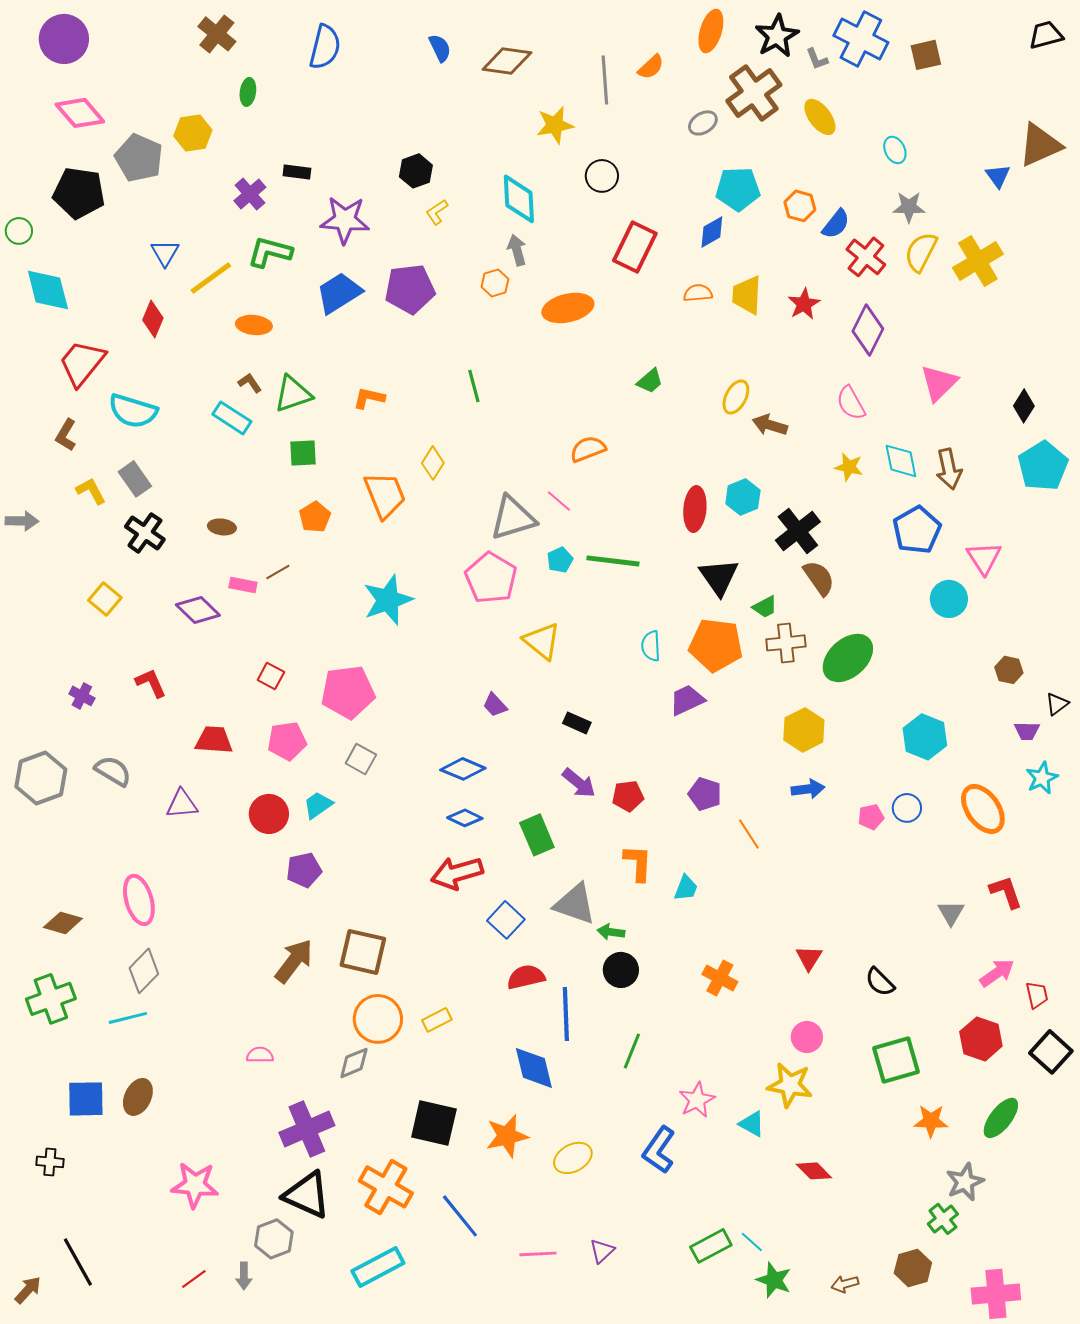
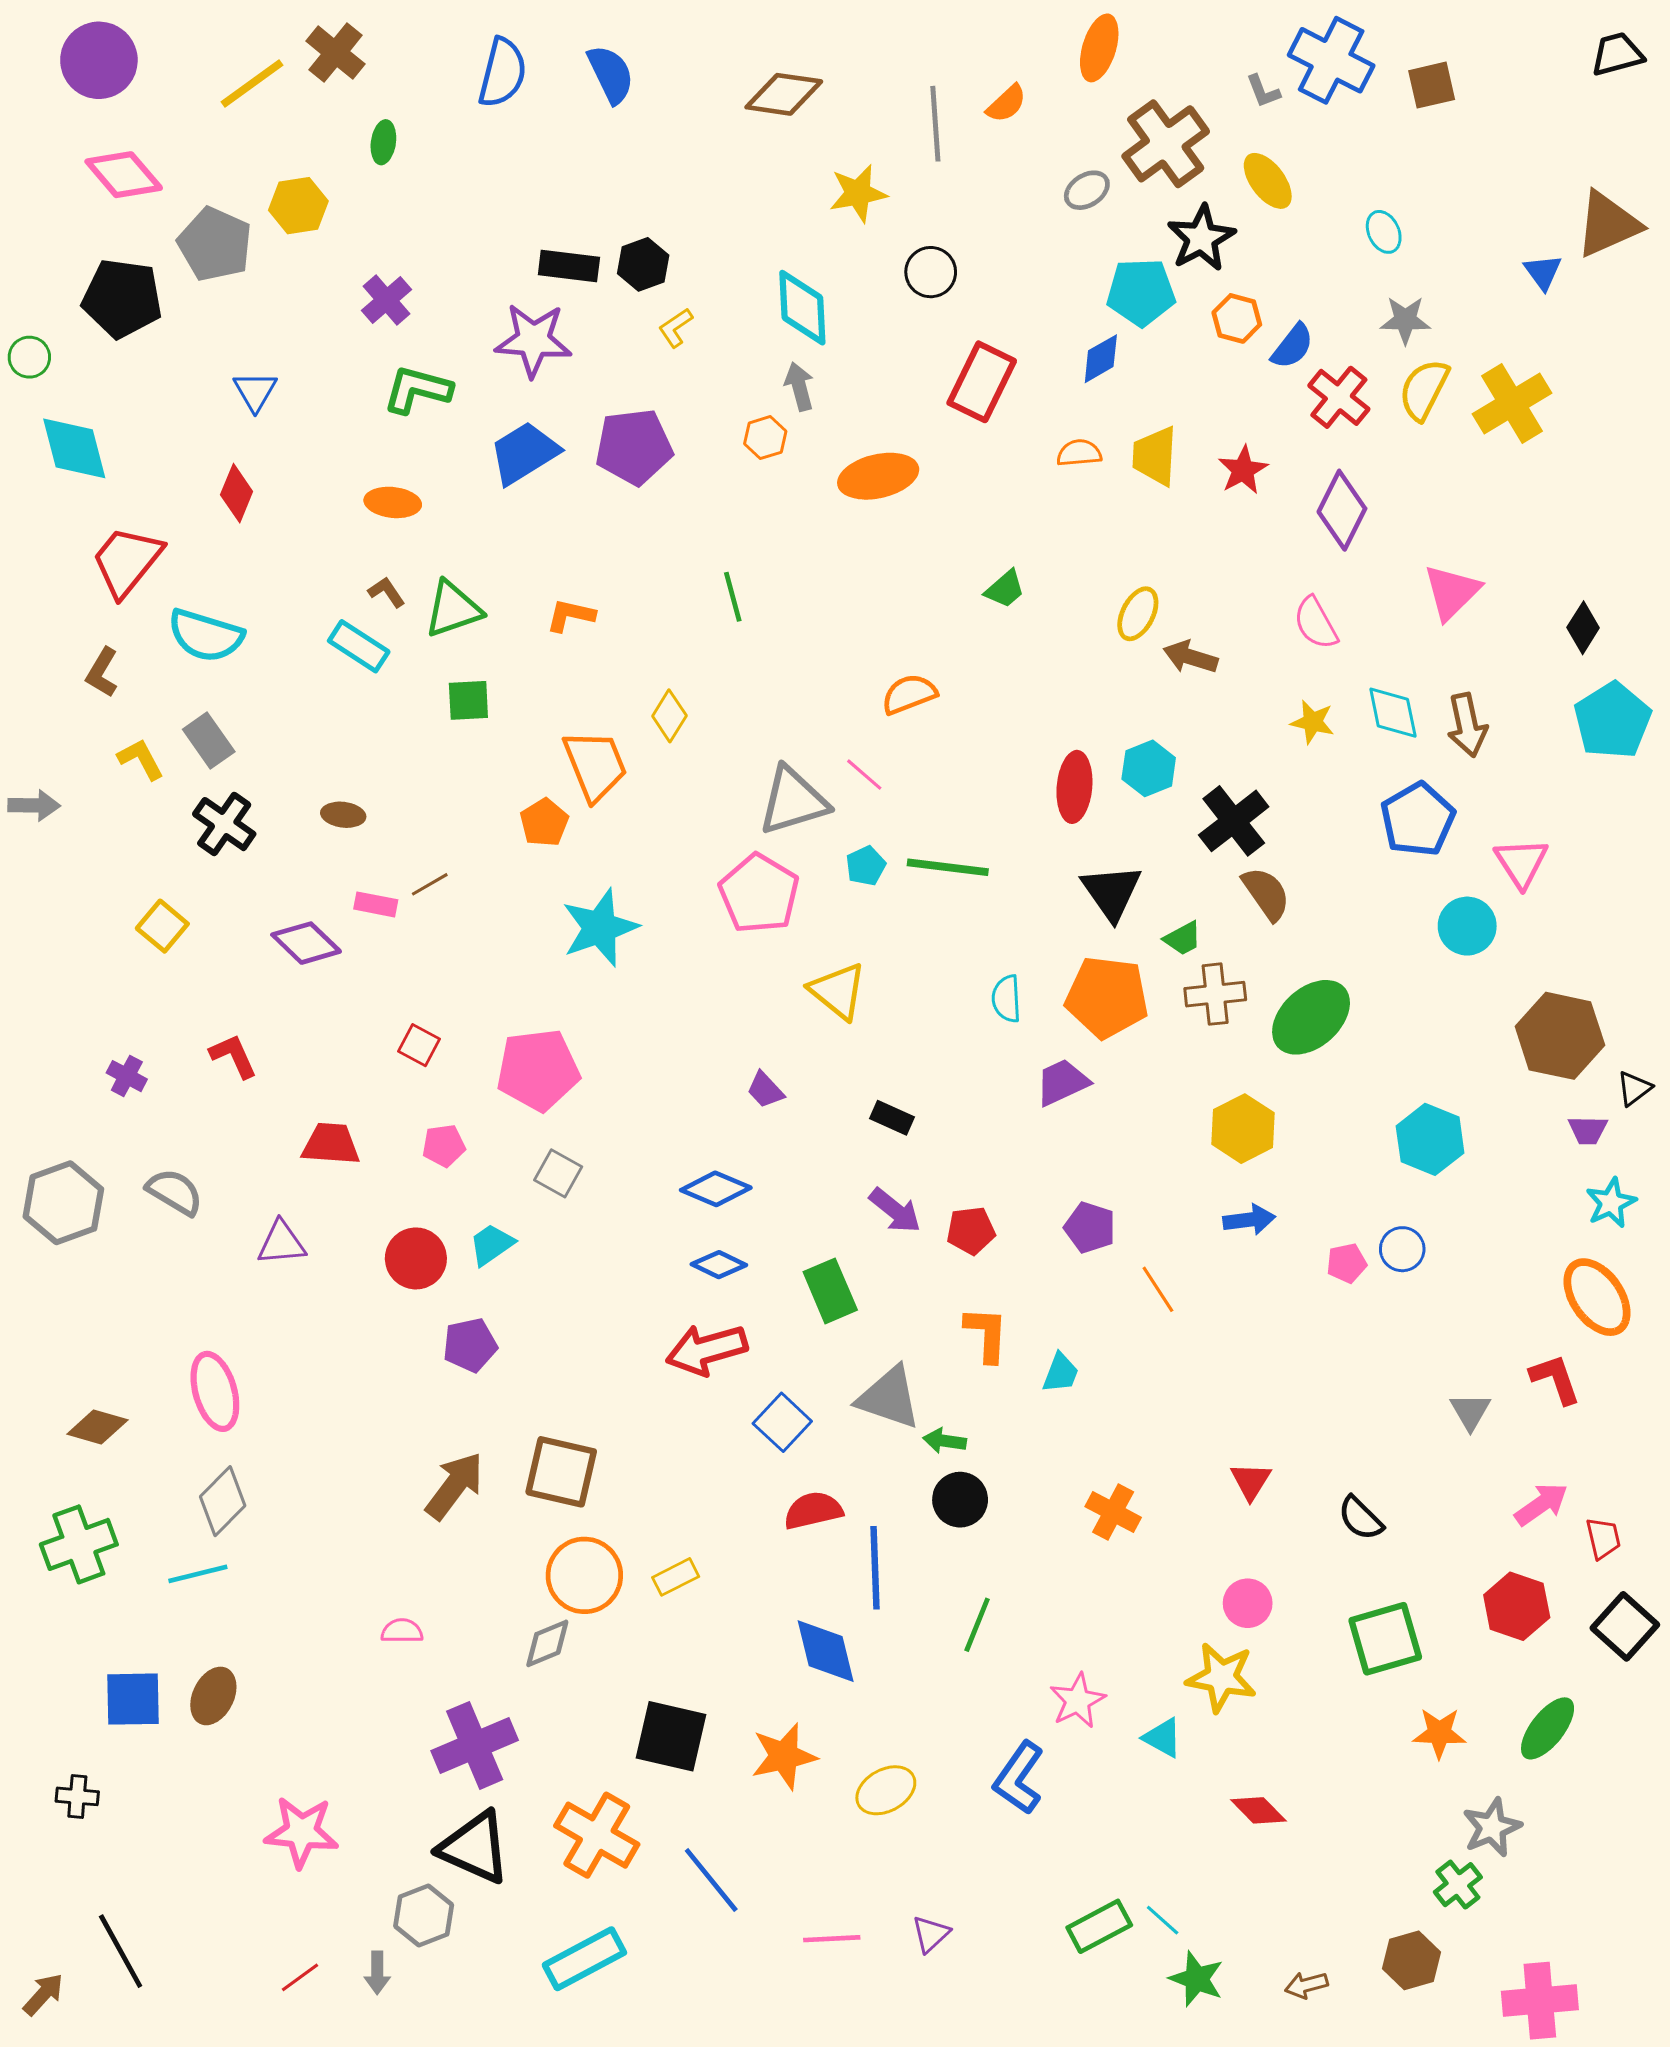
black star: (777, 36) -> (1201, 238), moved
blue semicircle: (440, 48) -> (611, 74), moved, size x1.4
black rectangle: (297, 172) -> (569, 266), moved, size x1.4
yellow line: (211, 278) -> (252, 83), moved
orange pentagon: (315, 517) -> (544, 822), moved
brown hexagon: (1009, 670) -> (1560, 1036), size x2.0
pink pentagon: (287, 741) -> (444, 1146), size x0.7
orange ellipse: (983, 809) -> (1597, 1297), moved

